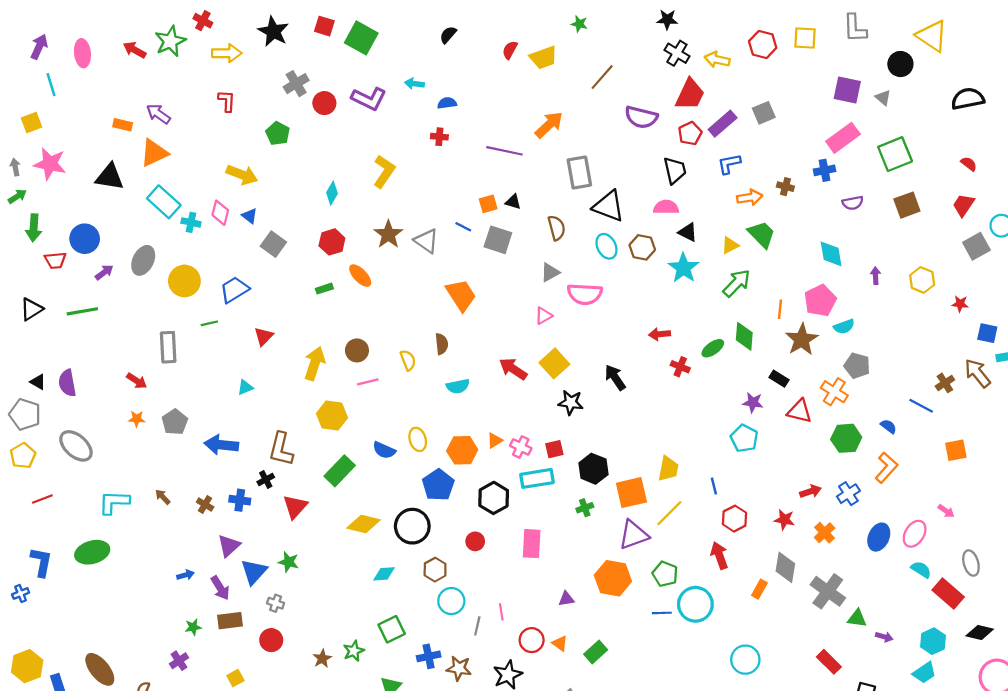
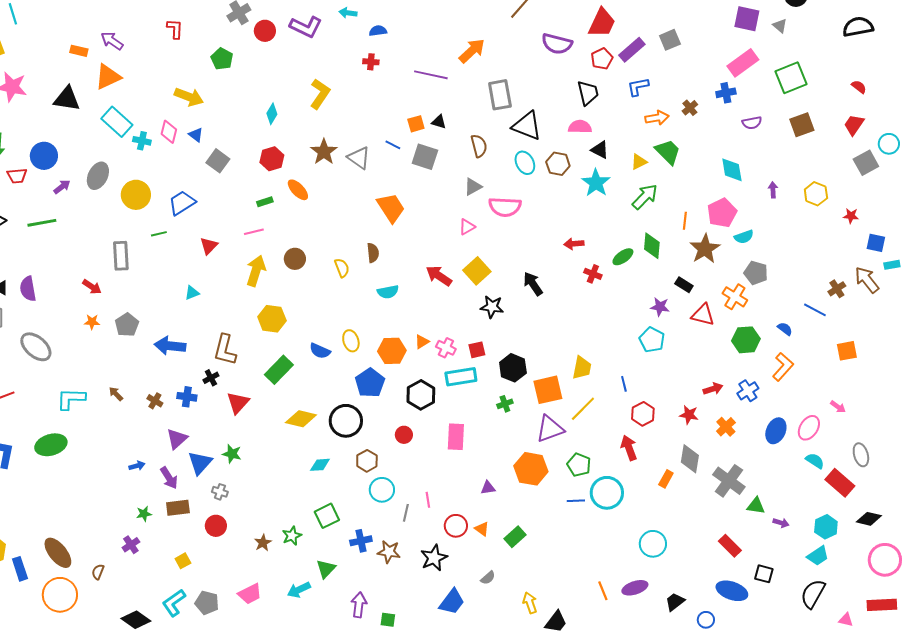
brown cross: (785, 187) -> (690, 108), turned 35
pink line: (368, 382) -> (254, 232), moved

